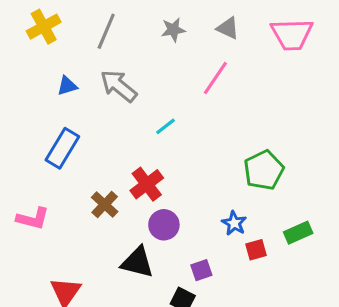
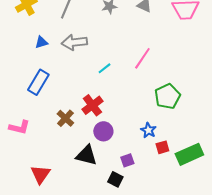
pink line: (215, 78) -> (142, 58), moved
gray arrow: (119, 86) -> (74, 42), turned -45
green rectangle: (298, 233) -> (189, 154), moved, size x1.5

